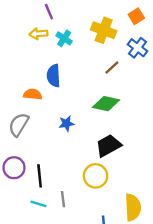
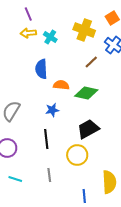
purple line: (49, 12) -> (28, 14), moved
orange semicircle: (33, 94) -> (61, 85), moved
black line: (40, 176) -> (46, 139), moved
cyan line: (38, 204) -> (15, 179), moved

